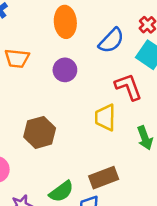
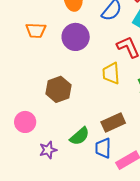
purple circle: (65, 70) -> (76, 37), size x1.4

